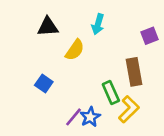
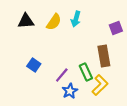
black triangle: (48, 27) -> (26, 21), moved
yellow semicircle: (75, 50) -> (54, 22), moved
purple line: (73, 117) -> (62, 75), moved

